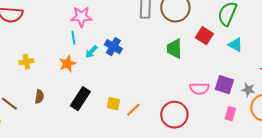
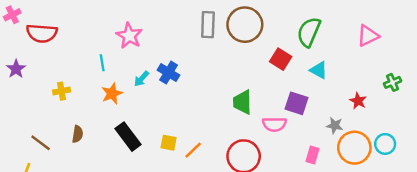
pink star: (81, 17) -> (129, 36), turned 30
cyan line: (73, 38) -> (102, 63), moved
green trapezoid: (174, 49) -> (242, 102), moved
purple square: (224, 85) -> (297, 103), moved
black rectangle: (80, 99) -> (128, 137), turned -70

